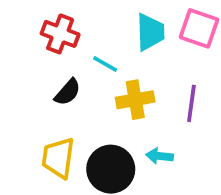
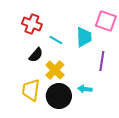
cyan trapezoid: (150, 32) -> (84, 37), moved
yellow cross: (135, 100) -> (55, 70), moved, turned -36

